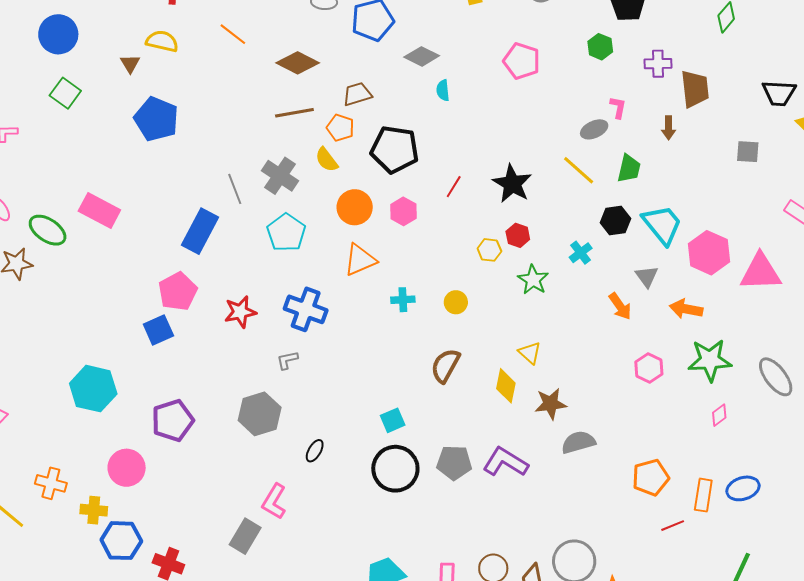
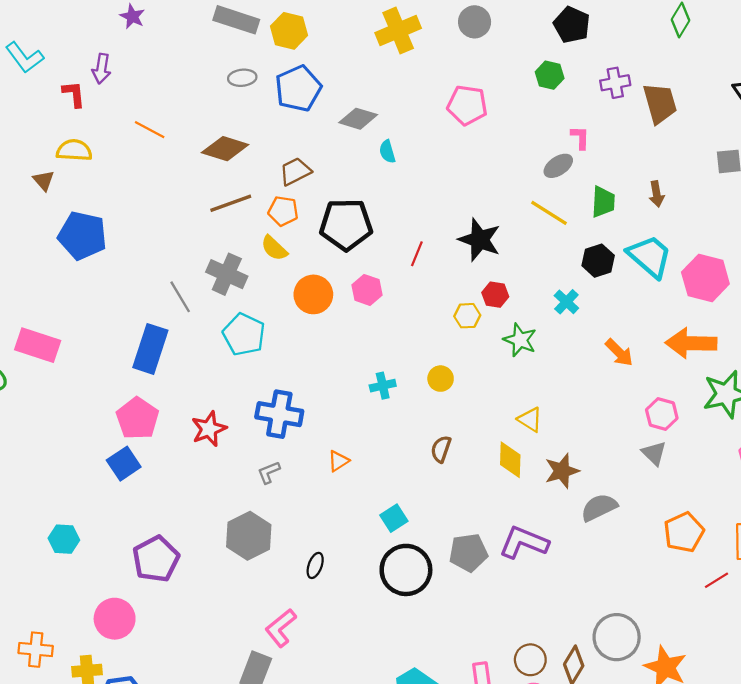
brown arrow: (669, 128) -> (657, 194), moved
orange triangle: (360, 260) -> (338, 461), moved, size x0.6
gray triangle: (647, 276) -> (654, 453), moved
orange arrow: (686, 309) -> (691, 343), size x1.4
brown semicircle: (445, 366) -> (441, 449), size x0.7
cyan hexagon: (93, 389) -> (64, 539), size x0.6
pink L-shape: (274, 501) -> (281, 628), turned 30

